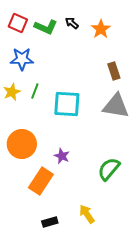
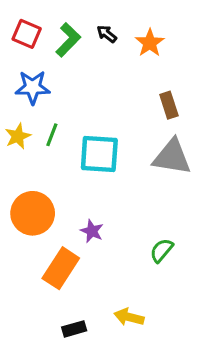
green L-shape: (46, 27) -> (68, 40), turned -70
green semicircle: (109, 169) -> (162, 250), size x0.7
yellow arrow: (87, 214) -> (129, 317), turned -42

